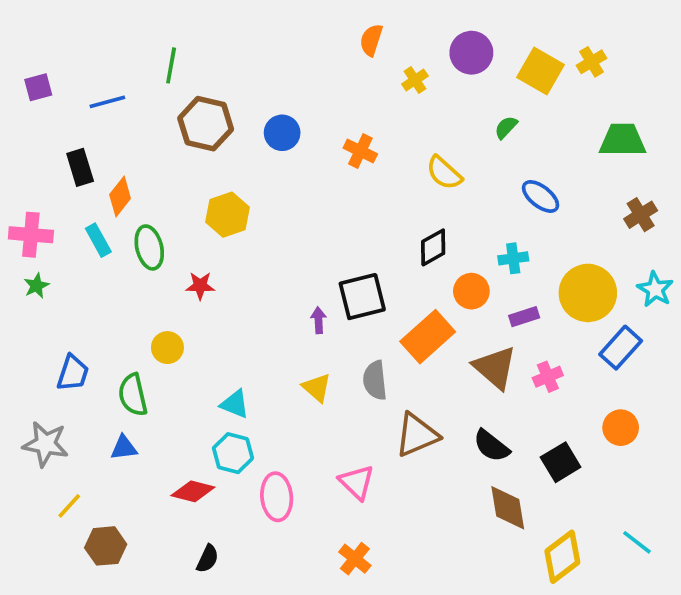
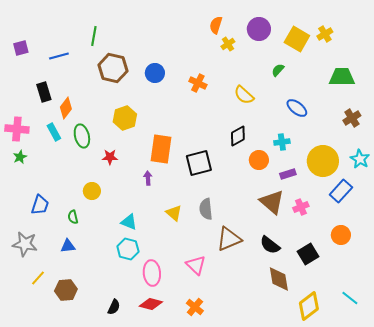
orange semicircle: (371, 40) -> (216, 25), moved
purple arrow: (318, 320) -> (148, 178), moved
orange rectangle: (428, 337) -> (161, 149), moved, turned -40
green semicircle: (133, 395) -> (73, 217), size x0.6
red diamond: (193, 491) -> (151, 304), moved
brown hexagon: (106, 546) -> (66, 290), moved

